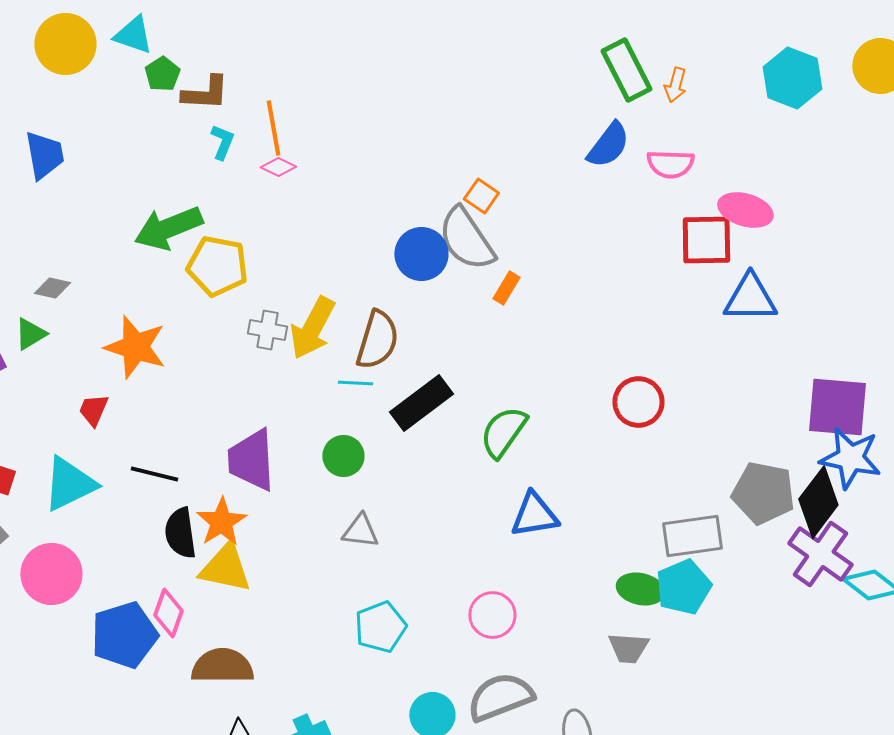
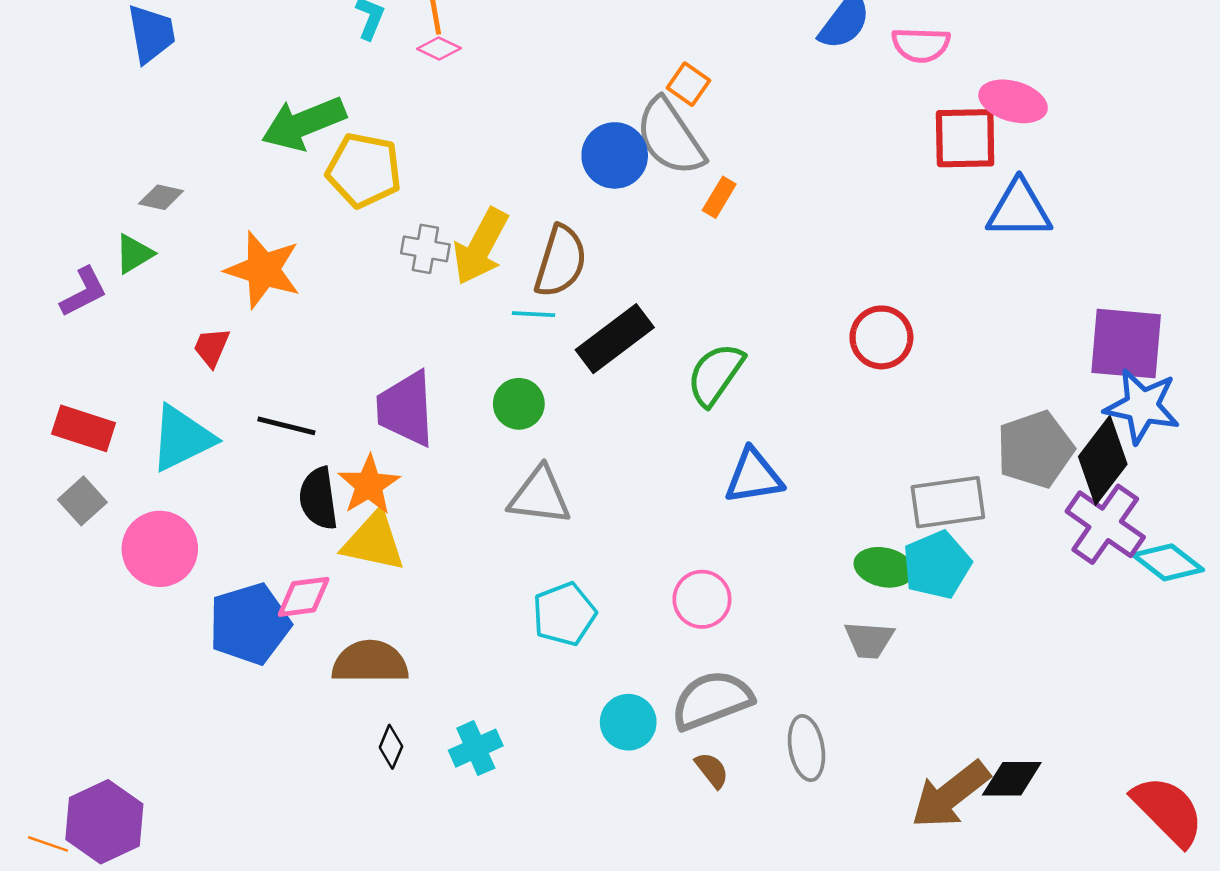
gray pentagon: (763, 493) -> (1035, 449), turned -30
gray triangle: (360, 531) -> (540, 496), size x1.4
pink diamond: (168, 613) -> (304, 597), turned 63

